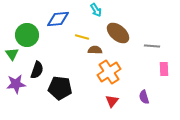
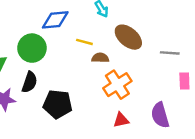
green circle: (27, 35) -> (32, 48), moved
purple semicircle: (144, 97) -> (160, 115), size x1.5
red triangle: (112, 101) -> (121, 120), turned 40

